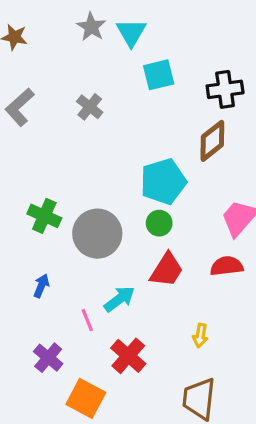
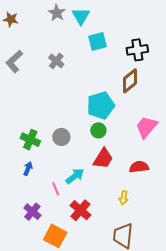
green cross: (44, 216) -> (30, 140), moved
gray circle: (97, 234) -> (61, 137), size x0.6
red semicircle: (227, 266) -> (139, 167), moved

